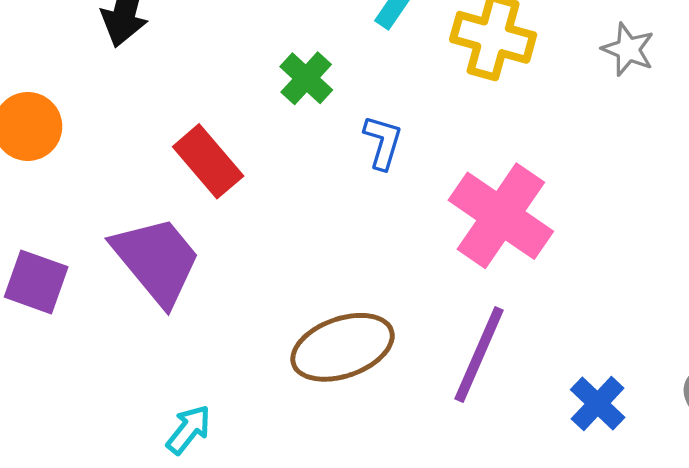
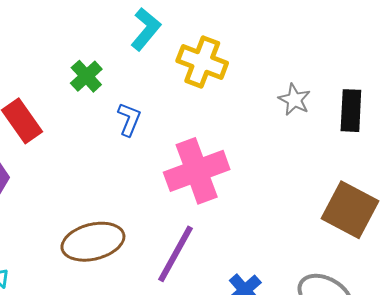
gray star: (628, 49) -> (294, 100), moved
pink cross: (501, 216) -> (197, 171), turned 30

